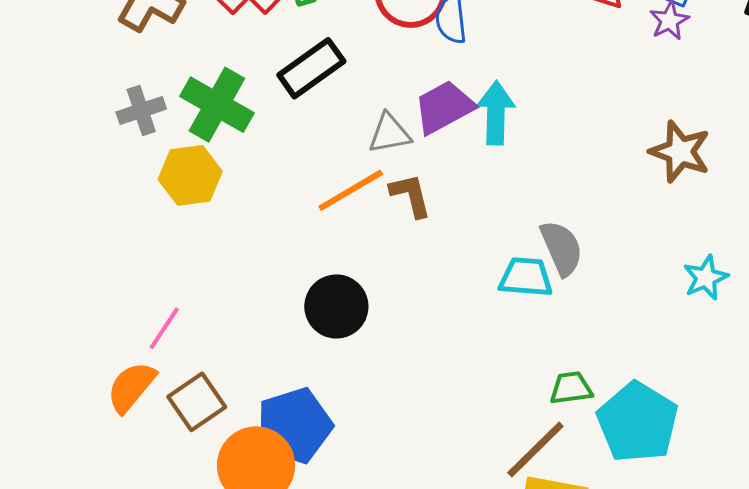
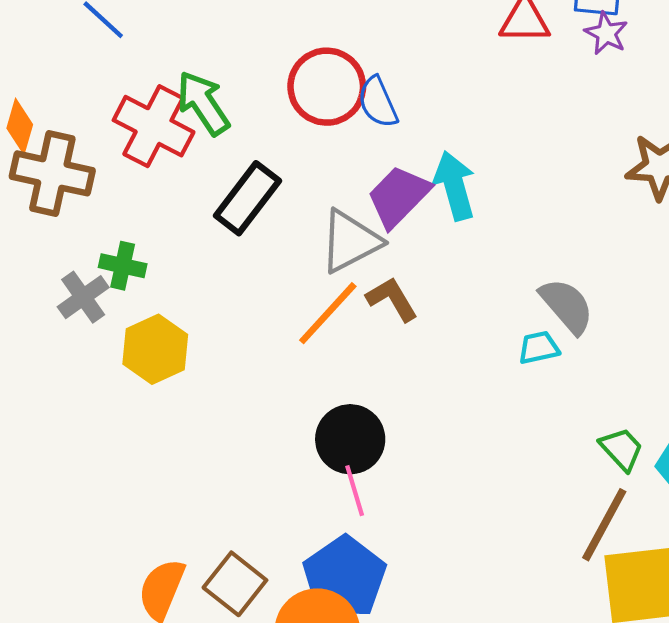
green cross: (217, 105) -> (123, 266), moved, size x0.6
gray triangle: (390, 133) -> (350, 241), size x1.4
cyan trapezoid: (526, 277) -> (539, 348), size x0.7
pink line: (164, 328) -> (355, 491), moved, turned -33
green trapezoid: (571, 388) -> (622, 449), turned 72

